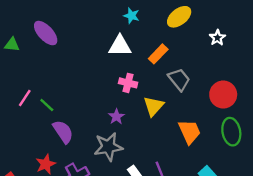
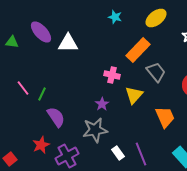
white triangle: (120, 46) -> (68, 43), moved
orange rectangle: (158, 54) -> (138, 50), size x1.4
pink line: (25, 98) -> (23, 88), turned -70
green line: (47, 105) -> (42, 94), turned 72

